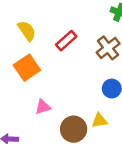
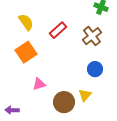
yellow triangle: (99, 121) -> (85, 95), turned -40

